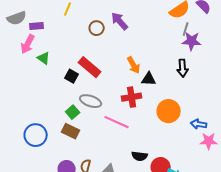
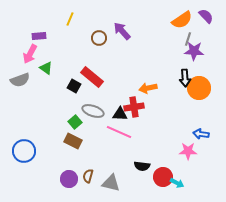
gray semicircle: (17, 18) -> (20, 80), moved
orange arrow: (134, 65) -> (148, 88), moved, turned 108
black triangle: (149, 79) -> (120, 114), moved
orange circle: (169, 111) -> (199, 88), moved
blue circle: (36, 135) -> (24, 151), moved
pink star: (209, 141) -> (188, 151), moved

